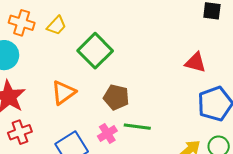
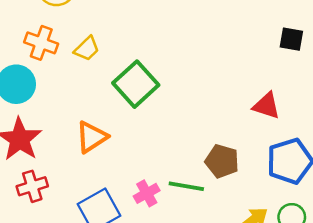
brown pentagon: (116, 97) -> (222, 161), moved

